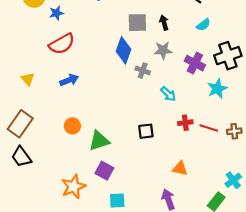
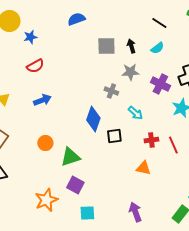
cyan semicircle: (203, 25) -> (157, 48), moved
red semicircle: (62, 44) -> (35, 66), size x0.7
blue diamond: (124, 50) -> (93, 119), moved
red line: (209, 128) -> (173, 145), turned 48
black square: (146, 131) -> (114, 136), moved
orange triangle: (180, 168) -> (143, 168), moved

